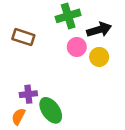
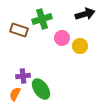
green cross: (68, 16) -> (42, 19), moved
black arrow: (99, 30) -> (85, 14), moved

